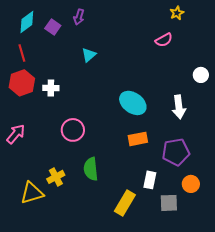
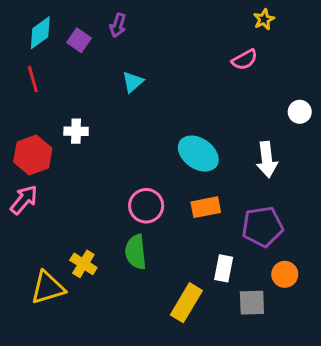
red hexagon: (22, 83) -> (33, 155), moved
pink circle: (73, 130) -> (146, 206), moved
yellow cross: (56, 177) -> (83, 264), turned -30

